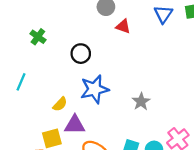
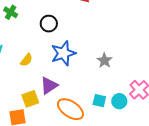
yellow semicircle: (60, 104) -> (26, 60), moved
purple triangle: (75, 125) -> (49, 86), turned -30

